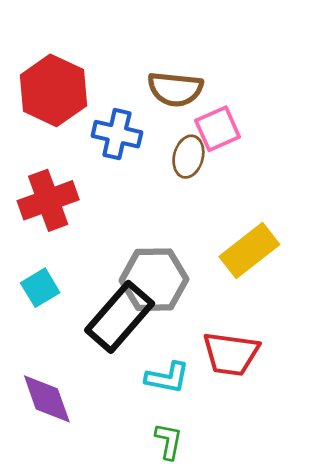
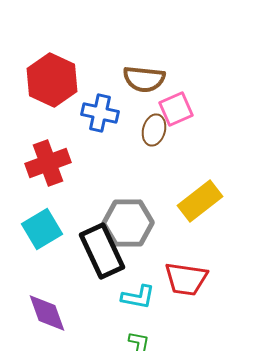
cyan square: (40, 288) -> (42, 229), size x1.4
black rectangle: (120, 317) -> (102, 251), turned -66

